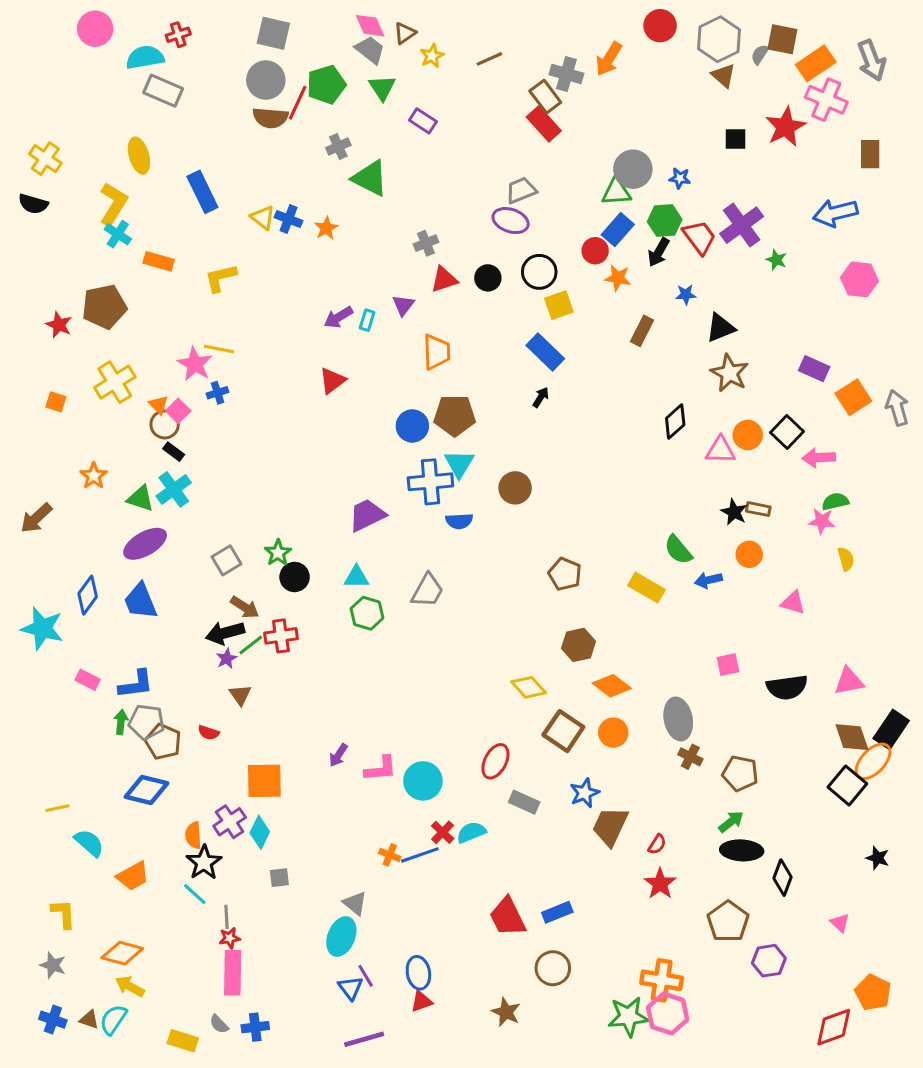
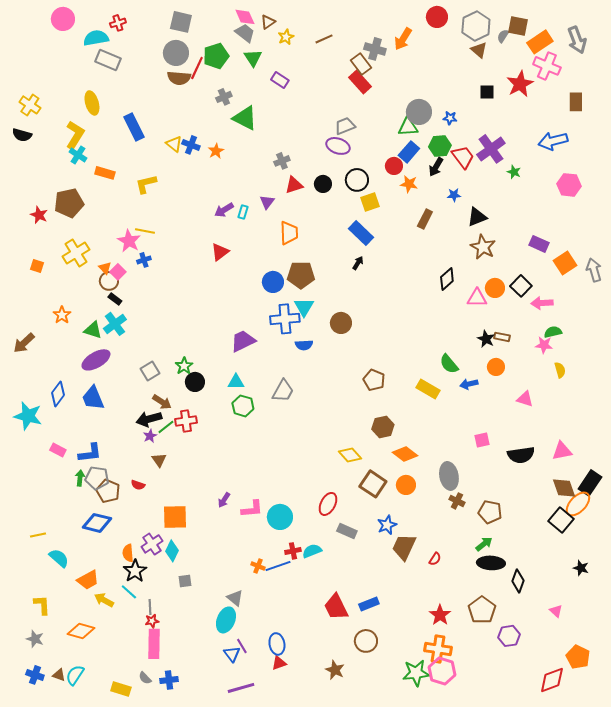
red cross: (443, 832) -> (293, 551), turned 35
red star: (660, 884) -> (440, 615), moved
yellow arrow: (130, 986) -> (104, 600), moved

